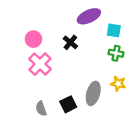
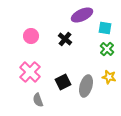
green cross: (116, 53) -> (107, 49), turned 32
pink cross: (40, 64) -> (30, 72), moved
black square: (68, 104) -> (63, 82), moved

